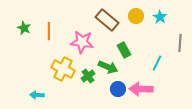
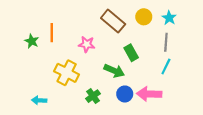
green star: (24, 28) -> (32, 41), moved
pink star: (82, 42) -> (87, 44), size x0.7
gray line: (180, 43) -> (166, 42), moved
green cross: (88, 76) -> (93, 96), moved

